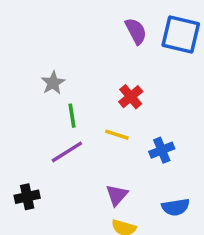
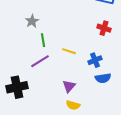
red cross: (131, 97) -> (104, 28), moved, turned -32
black cross: (27, 197) -> (17, 87), size x1.5
blue semicircle: (176, 207) -> (103, 78), moved

